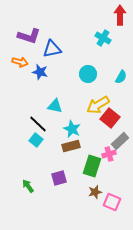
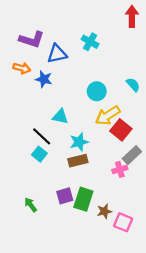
cyan cross: (103, 38) -> (90, 42), moved
cyan circle: (88, 74) -> (97, 91), moved
cyan semicircle: (121, 77) -> (133, 85), turned -72
cyan star: (72, 129) -> (79, 142), turned 30
green rectangle: (92, 166) -> (83, 199), moved

